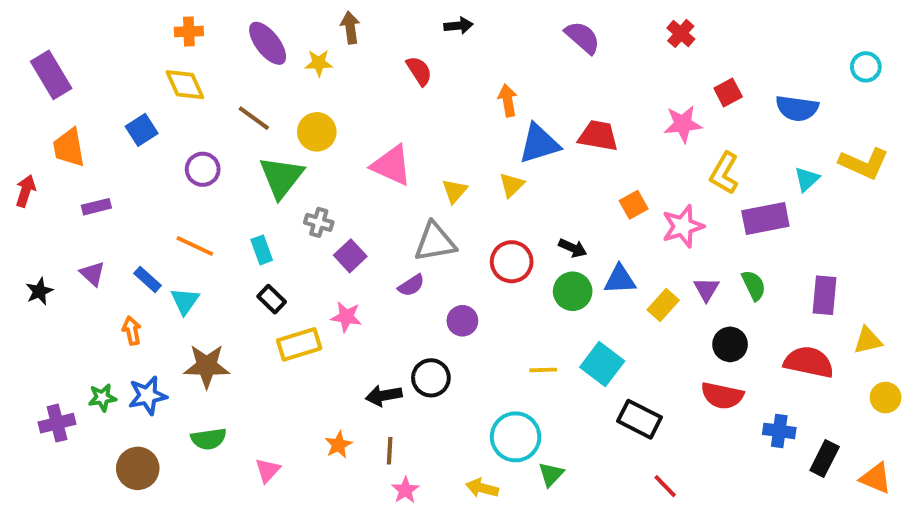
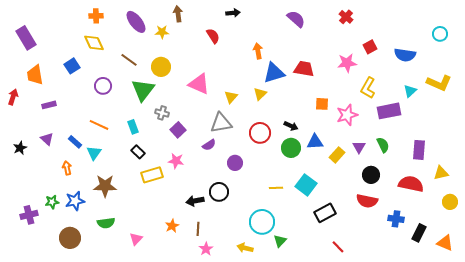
orange square: (634, 205) -> (322, 104), turned 32
black rectangle: (640, 419) -> (325, 213), turned -55

